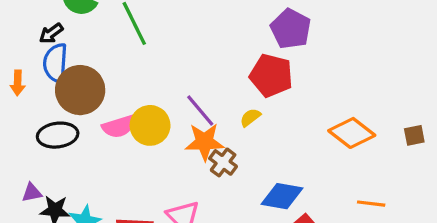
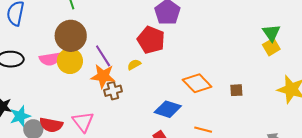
brown circle: (80, 90) -> (71, 36), moved
brown cross: (223, 162) -> (113, 91), turned 30
blue diamond: (282, 196) -> (168, 109), moved

